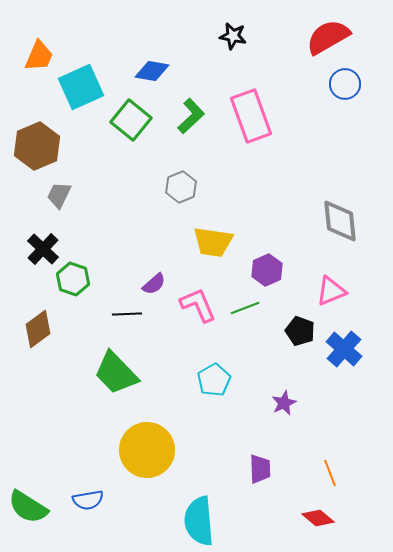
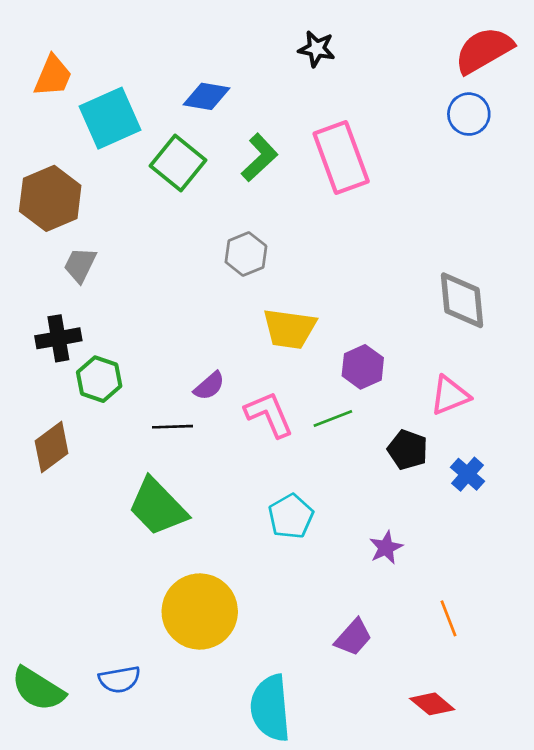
red semicircle: (328, 37) -> (484, 50), moved
black cross: (43, 249) -> (58, 338), turned 36
blue cross: (344, 349) -> (467, 474), size x0.7
purple trapezoid: (260, 469) -> (353, 637), turned 44
orange line: (330, 473) -> (448, 618), moved

